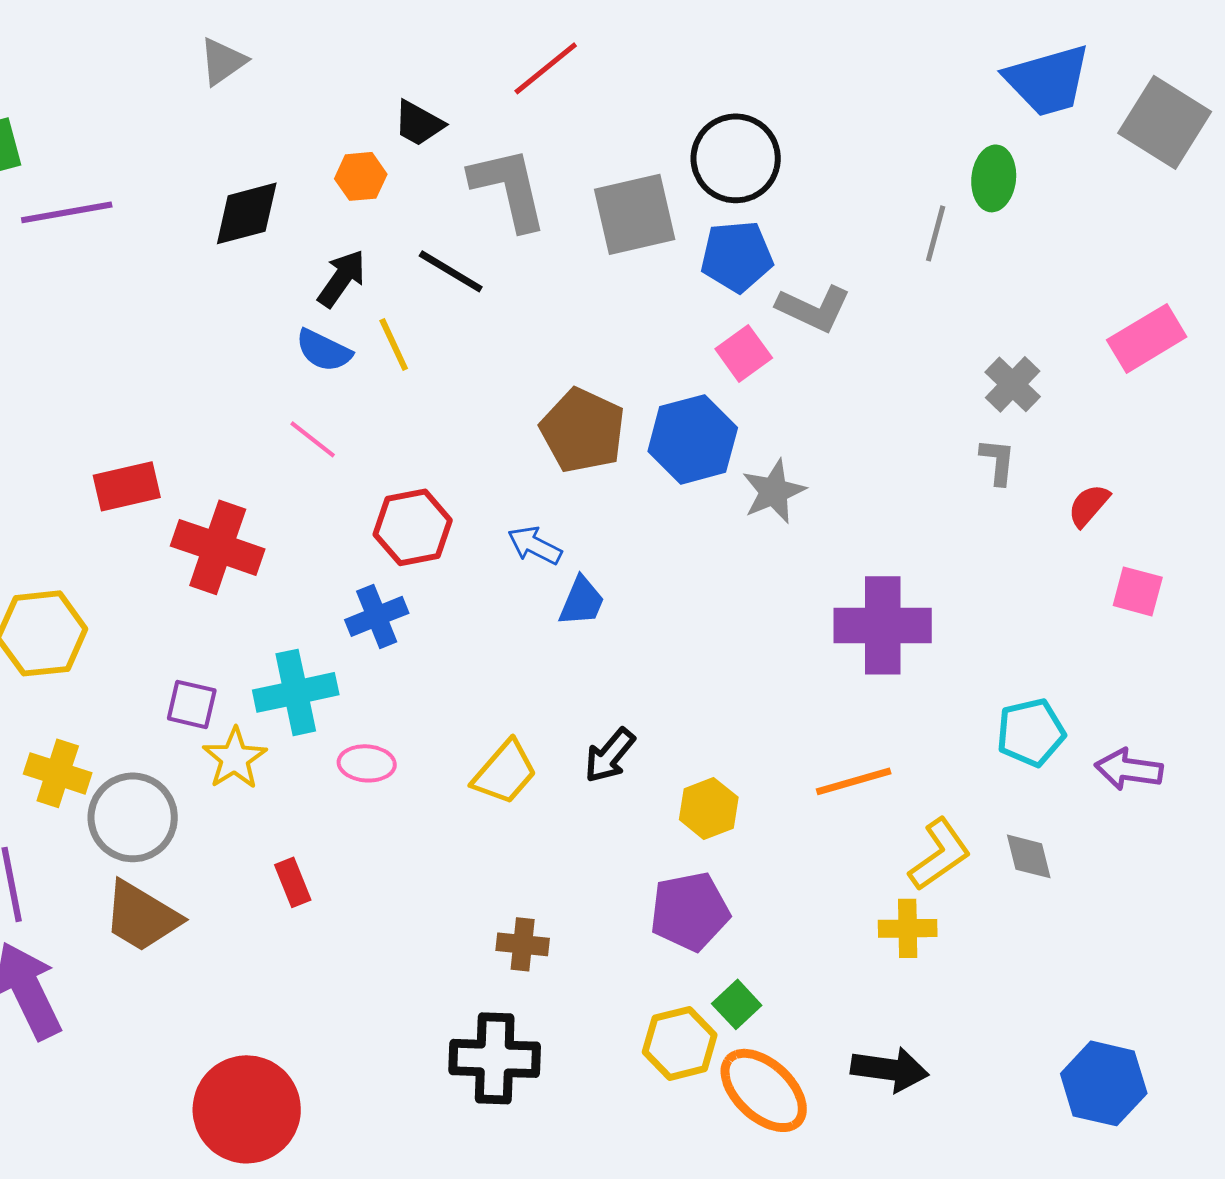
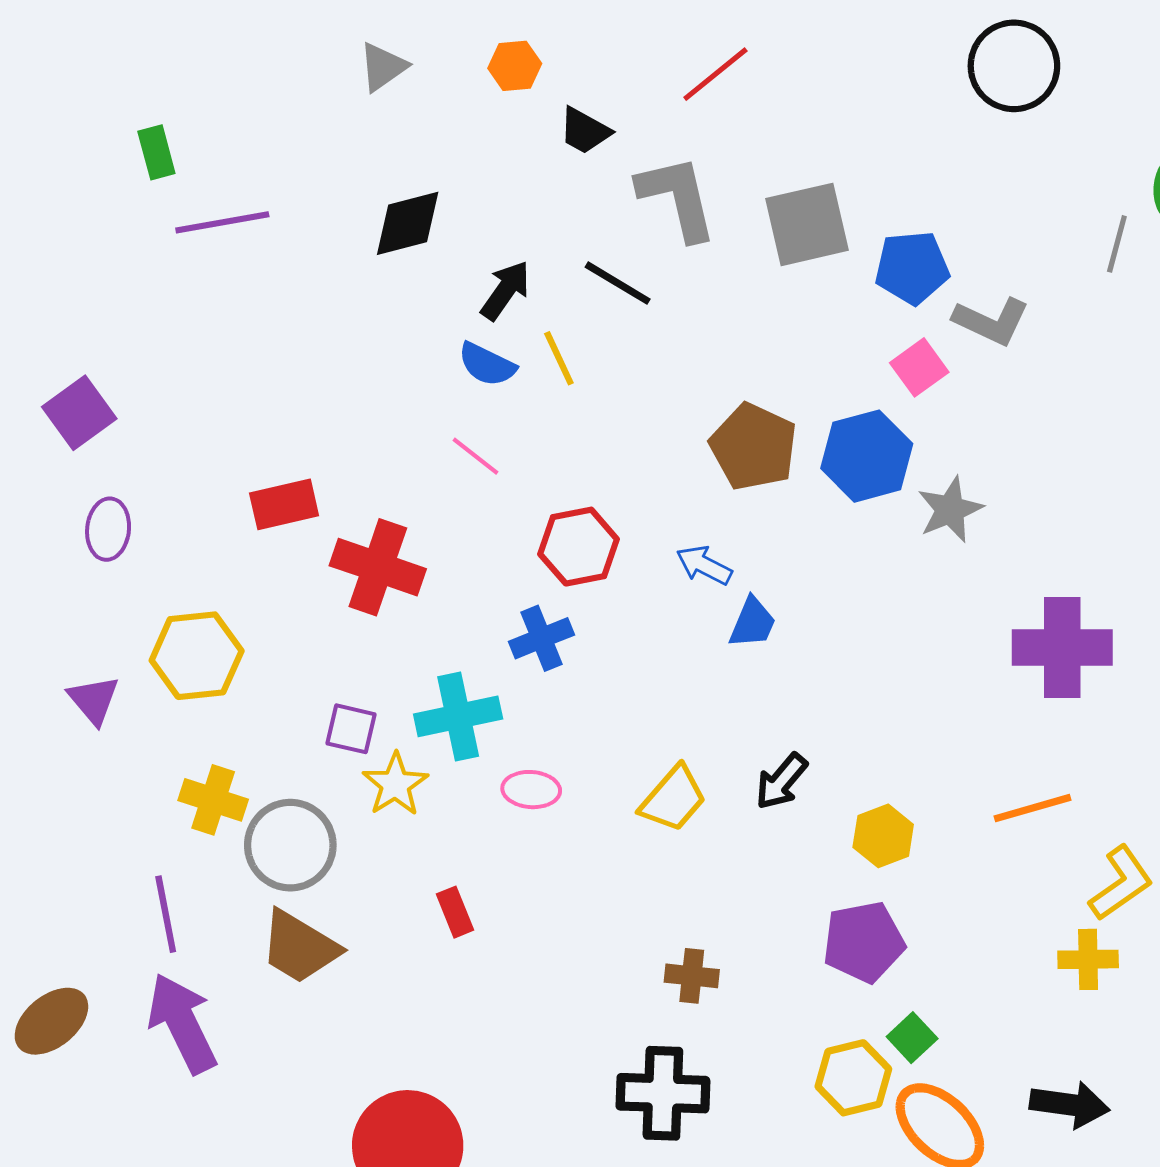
black circle: (736, 158) -> (1014, 66), moved
orange hexagon: (361, 176) -> (515, 66), moved

